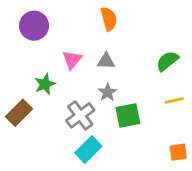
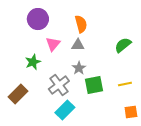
orange semicircle: (109, 19) -> (81, 24), moved
purple circle: (34, 26) -> (38, 19), moved
yellow line: (174, 100) -> (125, 84), moved
brown rectangle: (19, 113) -> (18, 94), moved

